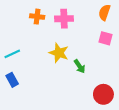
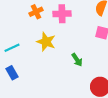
orange cross: (37, 17) -> (36, 12), turned -32
yellow star: (59, 53) -> (46, 42), moved

